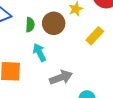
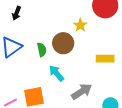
yellow rectangle: (95, 36) -> (105, 59), moved, turned 60

